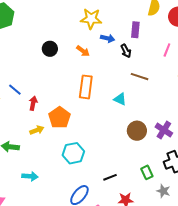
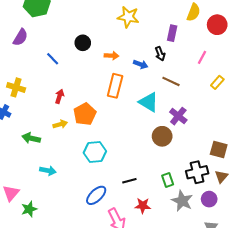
blue arrow: (108, 38) -> (141, 64), moved
orange arrow: (83, 51) -> (112, 56), moved, turned -40
blue line: (15, 90) -> (53, 59), moved
cyan triangle: (120, 99) -> (149, 102), size x1.5
purple cross: (164, 130) -> (178, 116), moved
gray star: (163, 191) -> (182, 201), size x1.5

